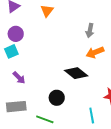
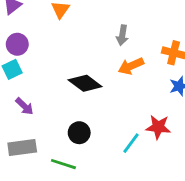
black diamond: (76, 73) -> (85, 83), moved
cyan line: (92, 115) -> (131, 143), moved, turned 49

